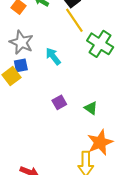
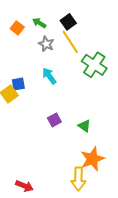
gray star: (21, 42) -> (46, 44), moved, size x0.7

